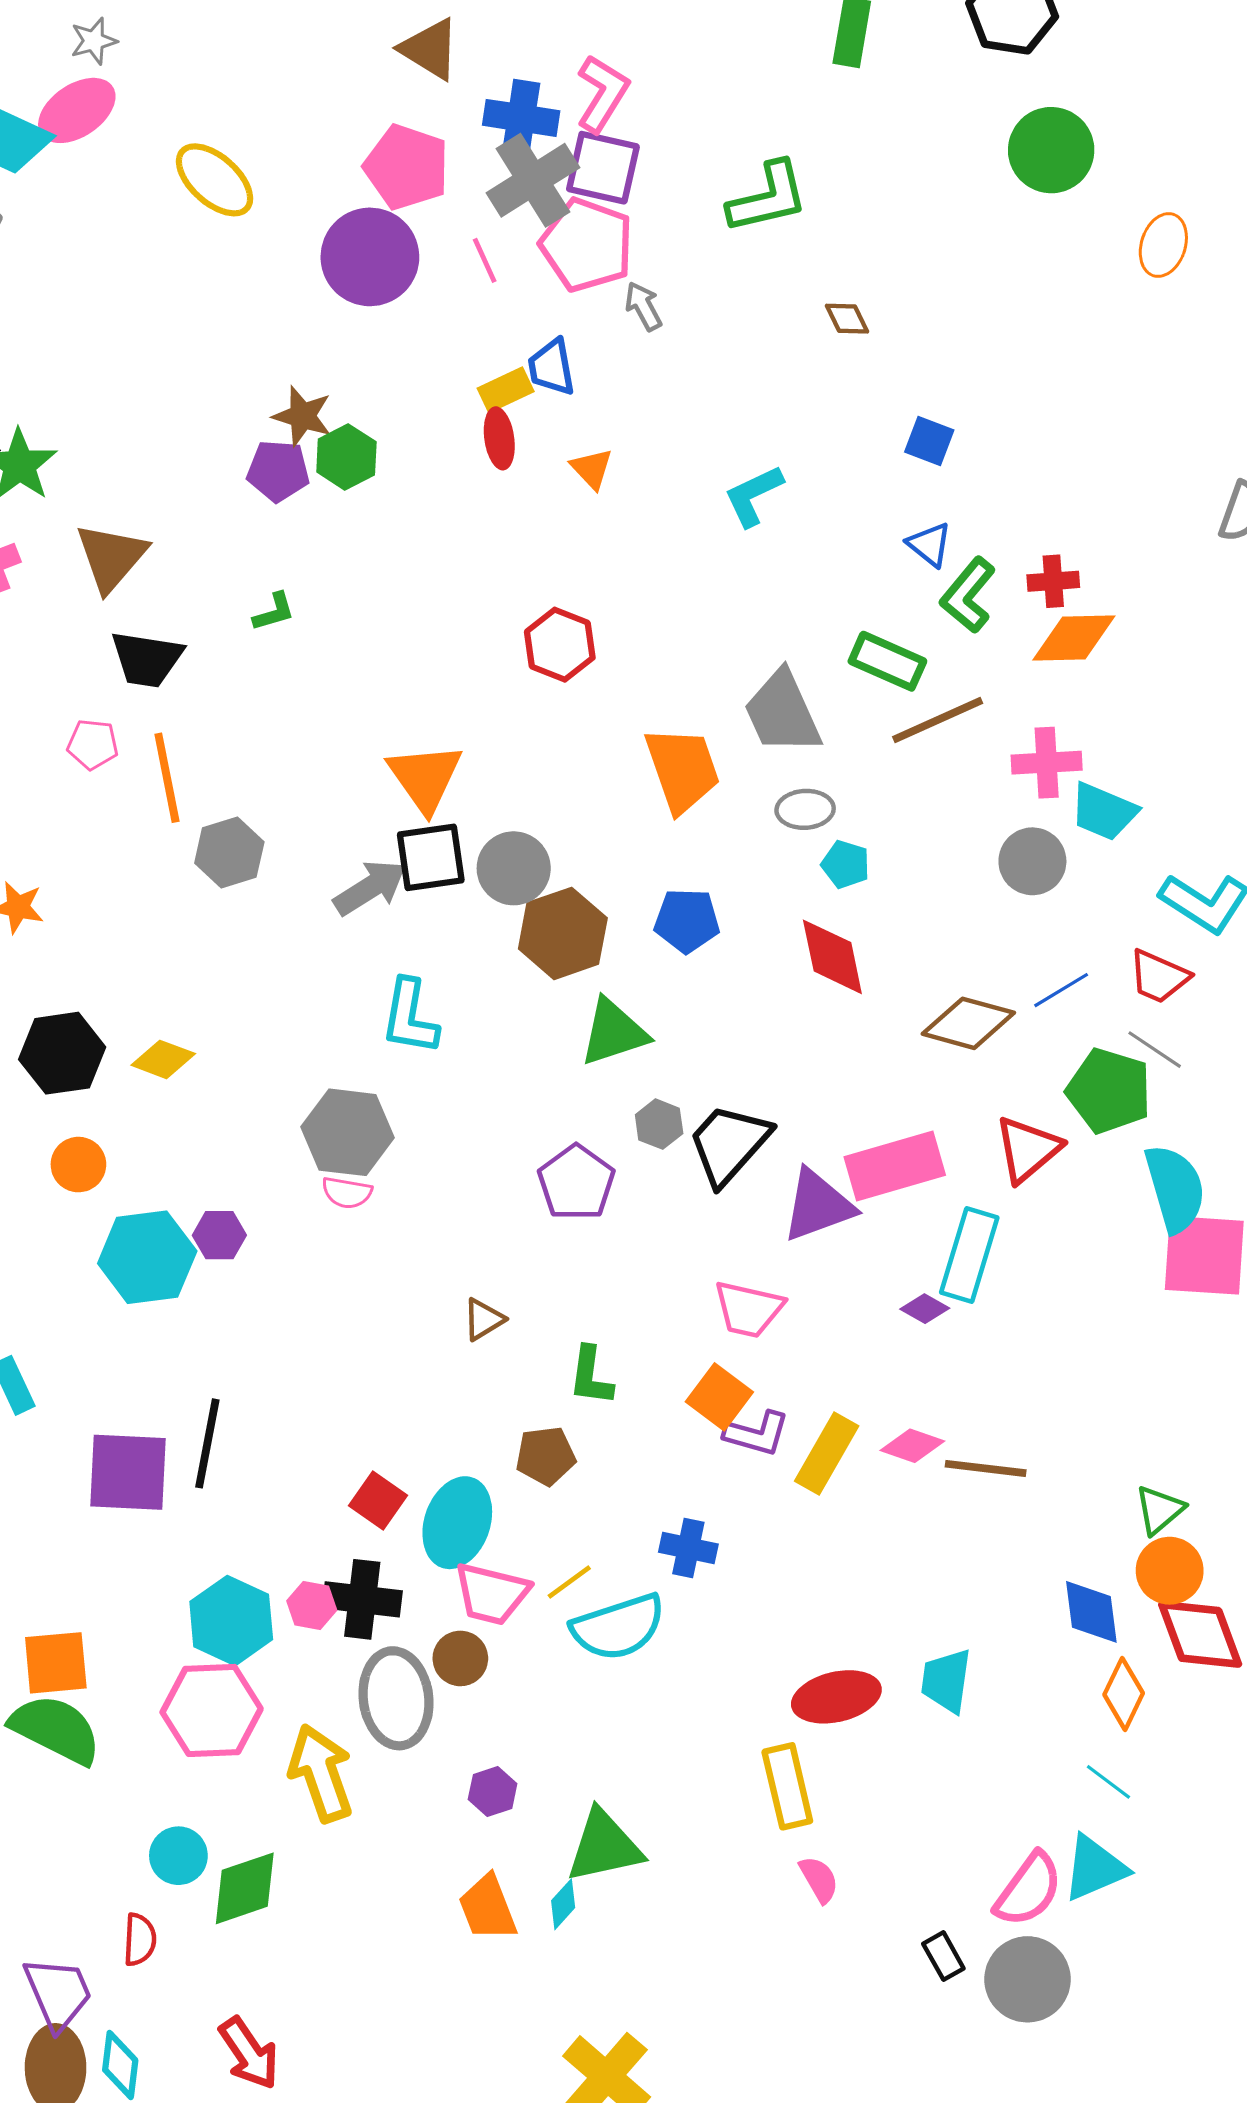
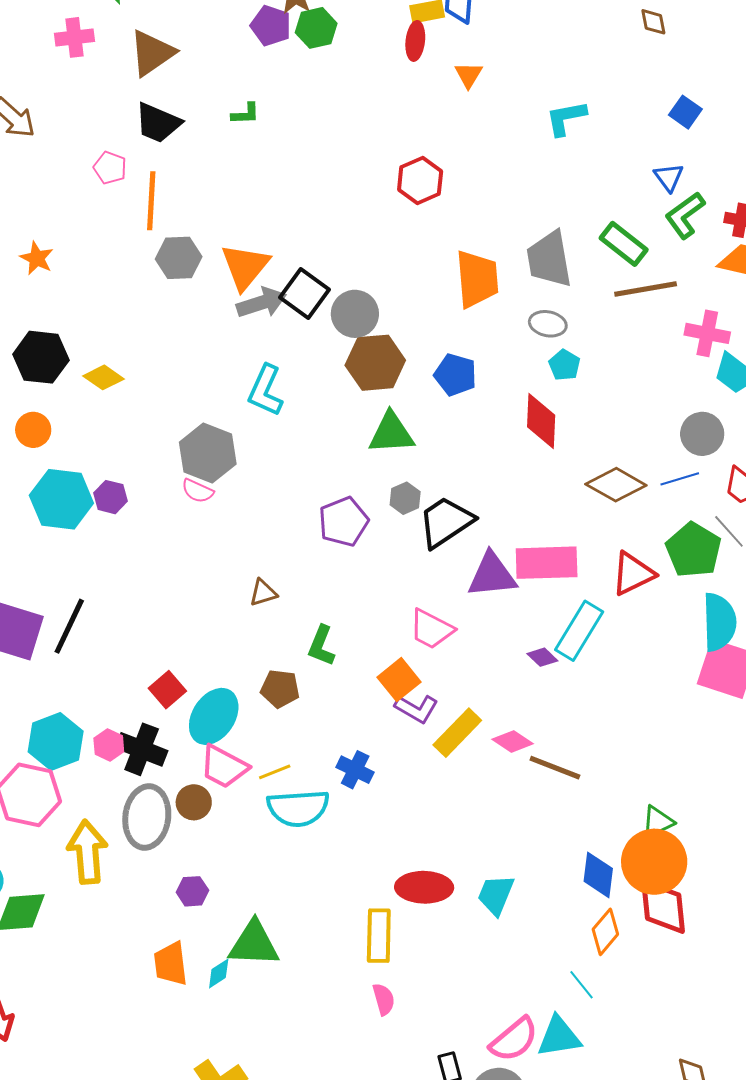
orange triangle: (425, 777) -> (245, 267), moved
black square: (431, 857) -> (305, 293), turned 30
gray circle: (1032, 861) -> (702, 434), moved
orange circle: (1170, 1571) -> (654, 862), size x1.5

